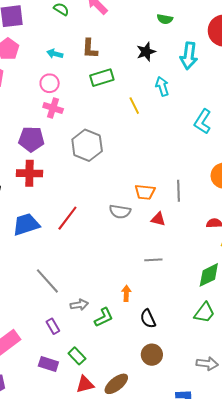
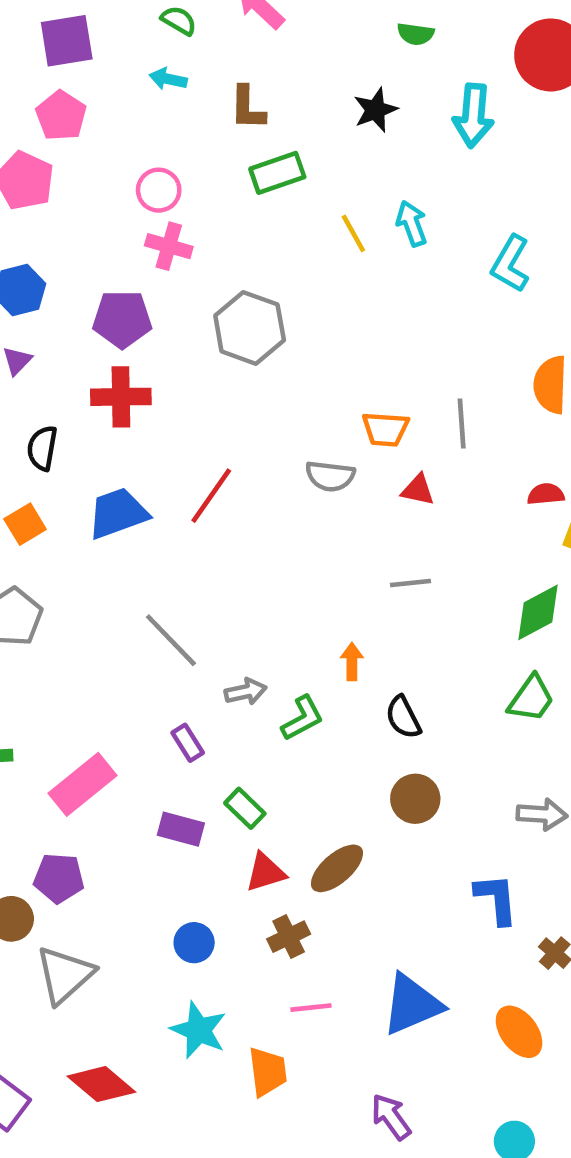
cyan arrow: (55, 54) -> (168, 79), moved
cyan arrow: (162, 86) -> (412, 224), moved

